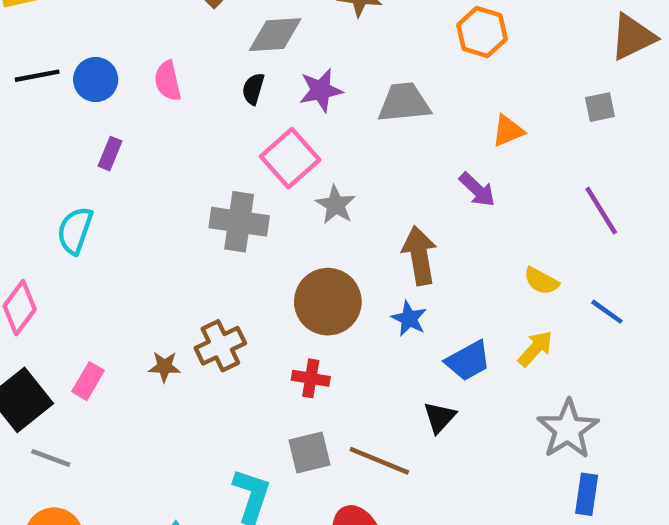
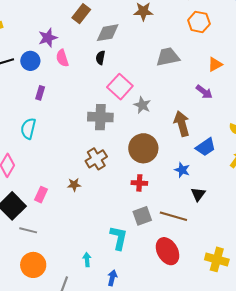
purple star: (321, 90) -> (48, 38), moved
blue star: (409, 319) -> (182, 170), moved
brown cross: (220, 346) -> (96, 159), moved
blue trapezoid: (468, 361) -> (206, 147), moved

